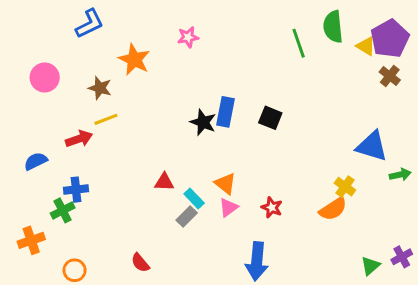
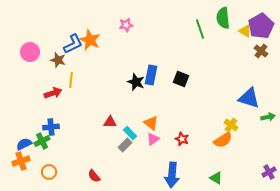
blue L-shape: (89, 24) -> (73, 44), moved
brown star: (100, 88) -> (58, 60), moved
yellow line: (106, 119) -> (71, 80), turned -63
blue semicircle: (36, 161) -> (24, 144), moved
green triangle: (370, 266) -> (216, 178), moved, turned -48
orange circle: (75, 270) -> (49, 172), moved

